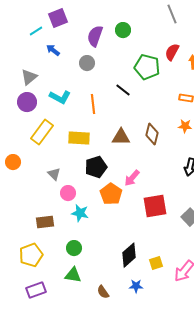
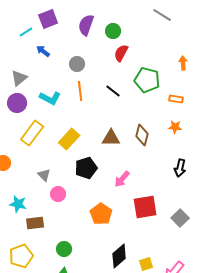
gray line: (172, 14) -> (162, 15), turned -36
purple semicircle: (95, 36) -> (86, 25), moved
red semicircle: (172, 52) -> (121, 53), moved
green pentagon: (147, 67) -> (147, 80), moved
orange line: (93, 104) -> (80, 91), moved
yellow rectangle: (79, 138) -> (69, 139), turned -50
orange pentagon: (111, 194) -> (101, 214), moved
cyan star: (80, 213) -> (18, 204), moved

